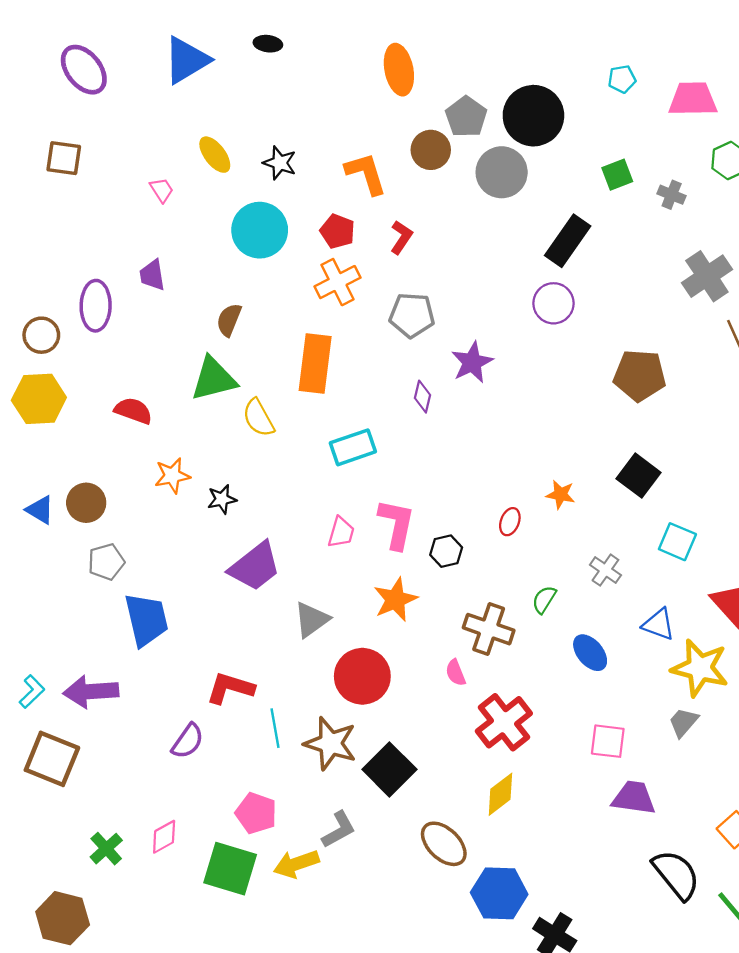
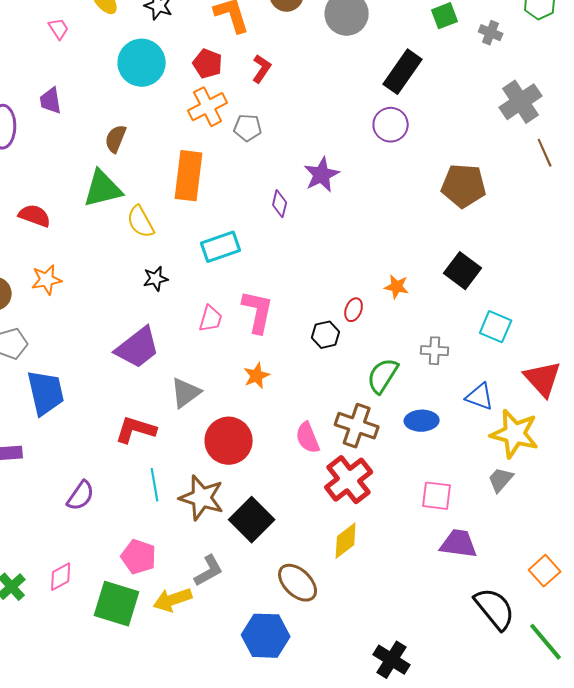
gray pentagon: (412, 315) -> (248, 128), moved, size x0.7
orange star: (172, 476) -> (47, 280), moved
black star: (222, 499) -> (156, 279), moved
black hexagon: (446, 551) -> (326, 335), moved
gray cross: (605, 570) -> (435, 351), turned -32
orange star: (395, 600) -> (257, 376), size x0.7
green semicircle: (544, 600) -> (383, 376), size x1.5
brown cross: (489, 629) -> (357, 426), moved
blue ellipse: (590, 653) -> (422, 421), turned -52
pink semicircle: (456, 673) -> (308, 438), size x1.4
red L-shape: (230, 688) -> (136, 430), moved
blue hexagon: (499, 893) -> (266, 636), moved

